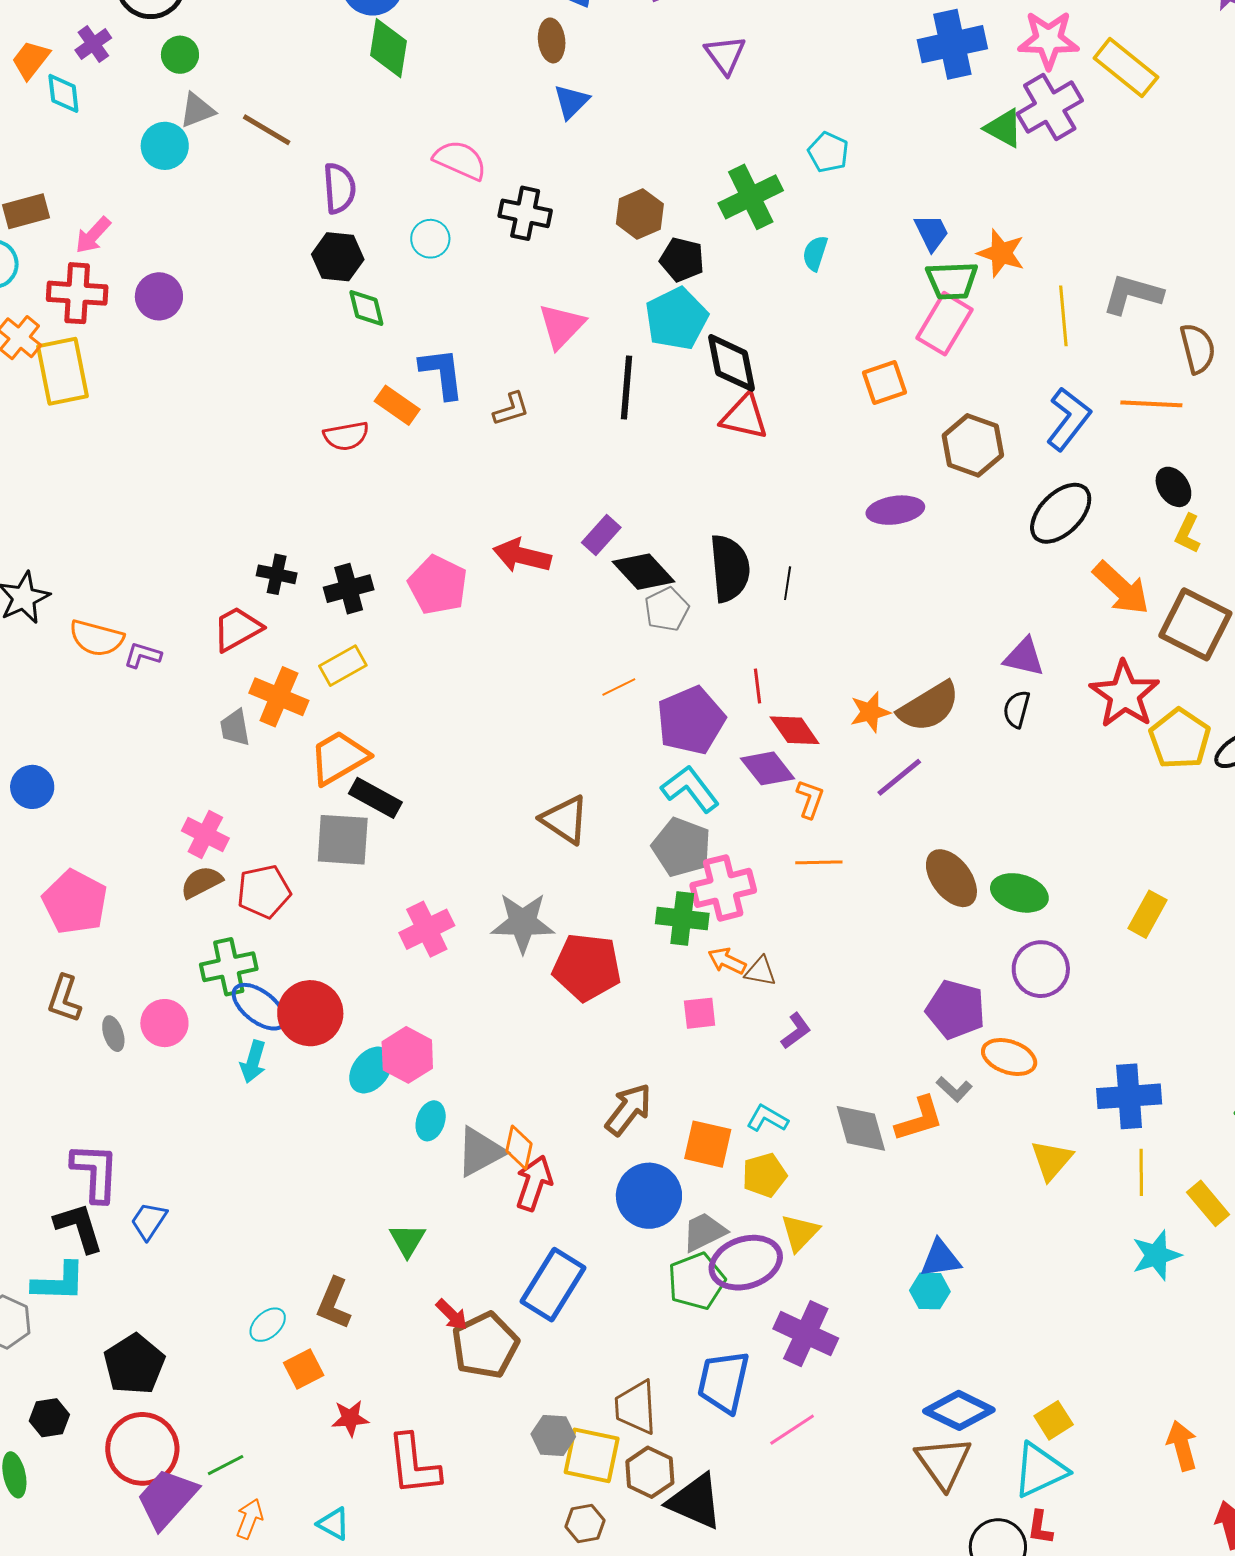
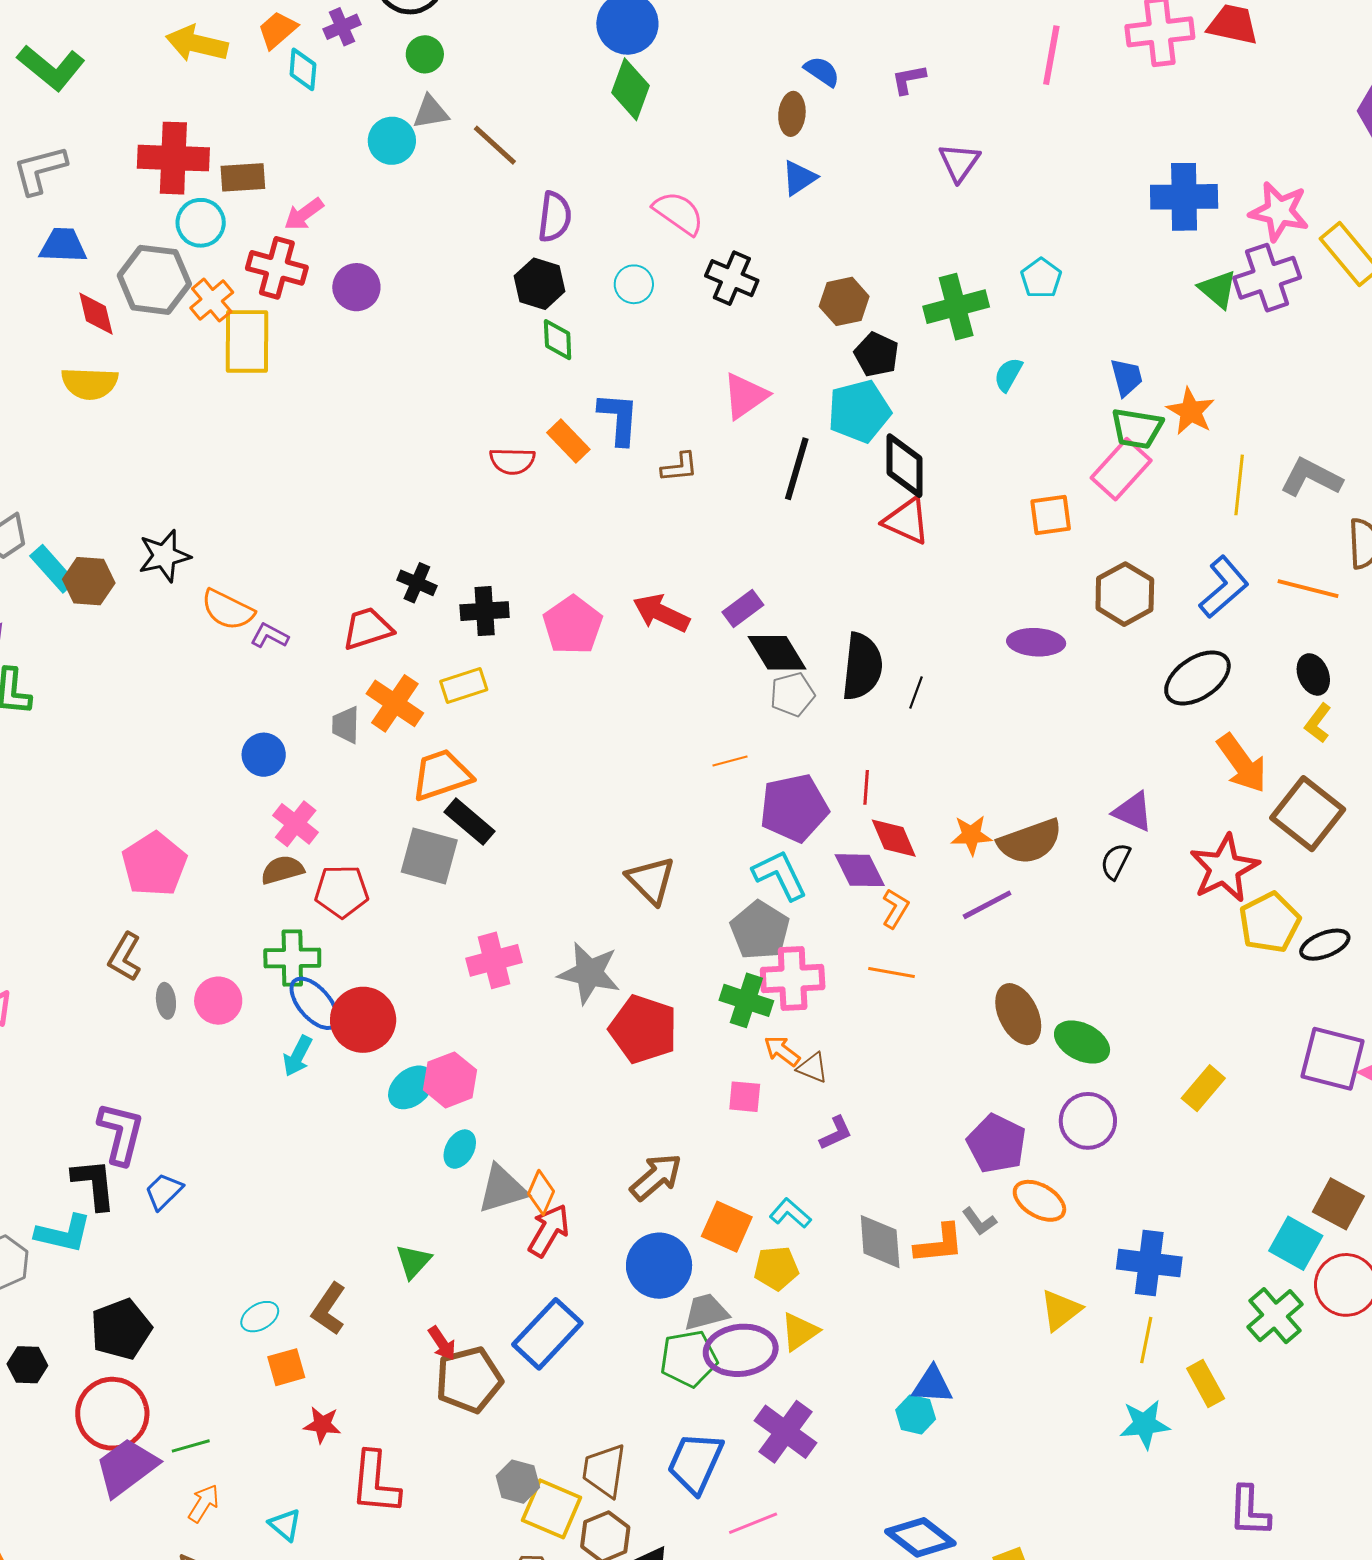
blue circle: (32, 787) -> (264, 755), moved

